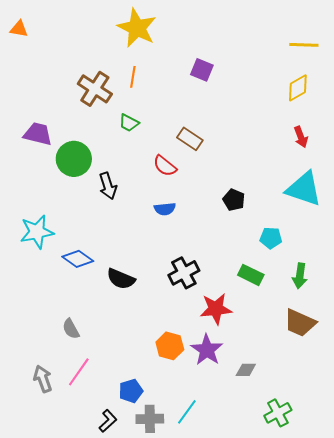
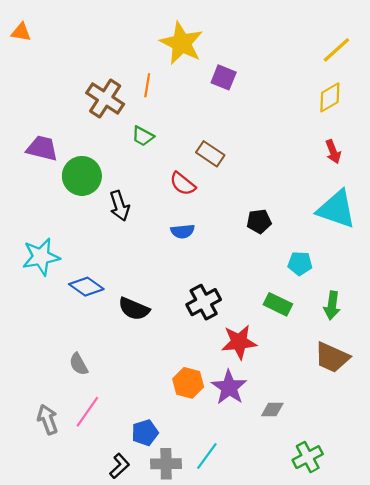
yellow star: (137, 28) -> (182, 43), moved
yellow line: (304, 45) -> (336, 50), turned -44
black pentagon: (234, 200) -> (259, 221), turned -30

